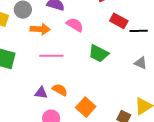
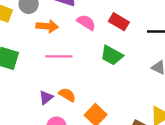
red rectangle: (119, 21) -> (119, 22), moved
purple triangle: (41, 93) -> (46, 97), turned -48

